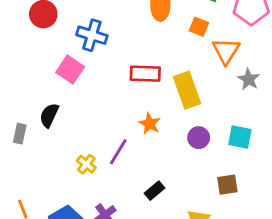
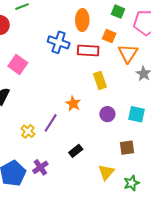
blue cross: (92, 35) -> (59, 42), moved
red rectangle: (145, 74) -> (88, 51), moved
yellow rectangle: (187, 90) -> (100, 80), size x0.7

